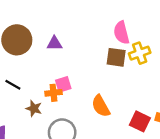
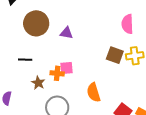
pink semicircle: (121, 33) -> (127, 24), moved
black line: (13, 85) -> (25, 60), turned -40

